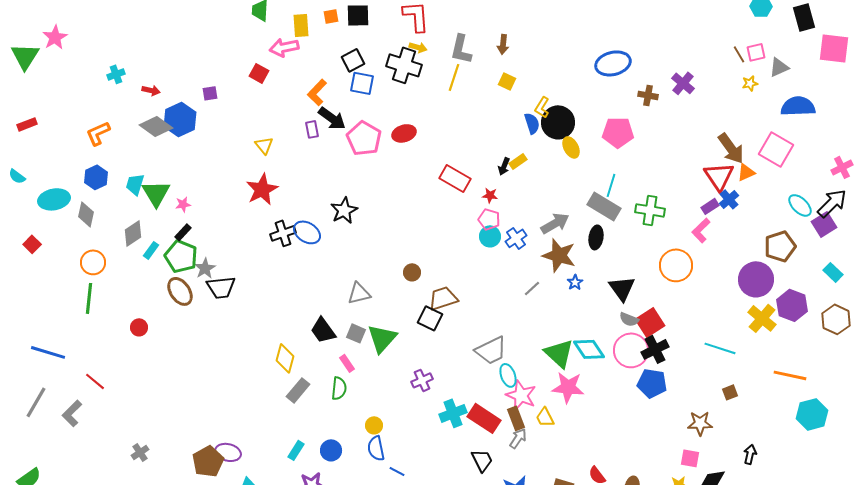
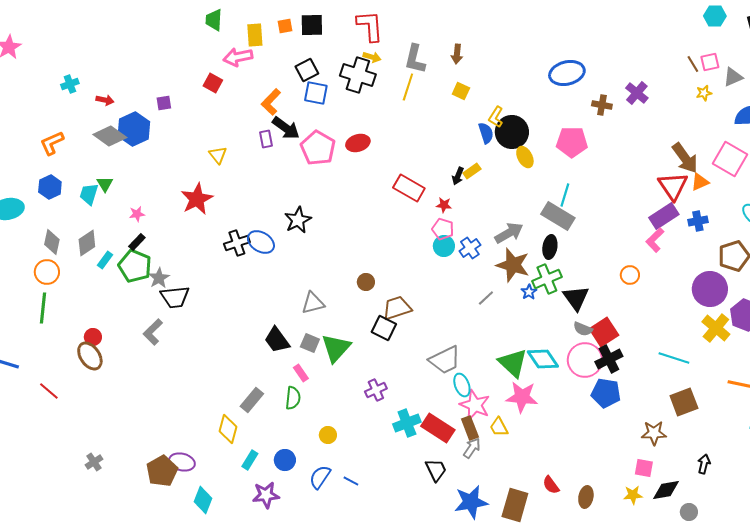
red star: (262, 189) -> (197, 199), moved
green triangle: (156, 193) -> (105, 184), moved, size x0.6
blue cross: (729, 199) -> (698, 221), moved, turned 30
purple rectangle: (710, 206) -> (664, 216), size x1.6
green cross: (650, 210) -> (547, 279), moved, turned -32
gray diamond: (86, 214) -> (52, 242), moved
orange circle: (676, 265) -> (630, 275), size x0.6
brown ellipse: (180, 291) -> (90, 356), moved
yellow diamond: (285, 358) -> (228, 429), moved
brown square: (730, 392) -> (684, 402), size x1.8
gray L-shape: (72, 413) -> (153, 332), moved
blue semicircle: (376, 448) -> (320, 477), moved, turned 45

